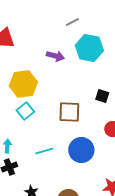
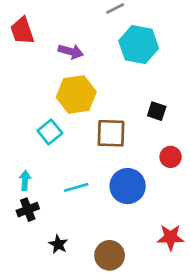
purple arrow: (55, 56) -> (71, 52), moved
yellow hexagon: (23, 84) -> (76, 94), moved

